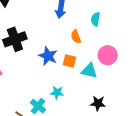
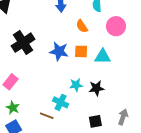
pink circle: (108, 55) -> (116, 26), moved
black star: (98, 103) -> (96, 88), moved

